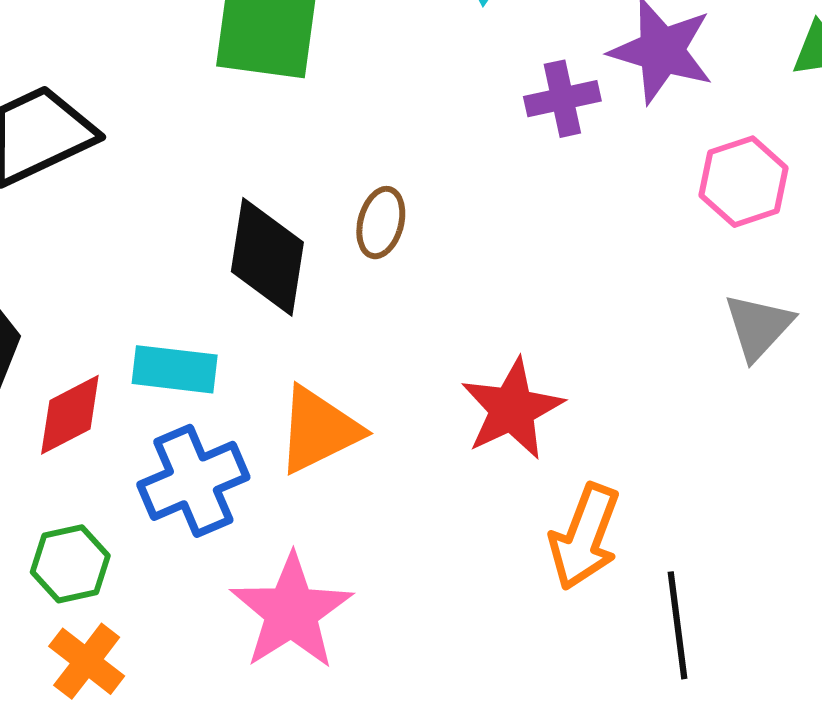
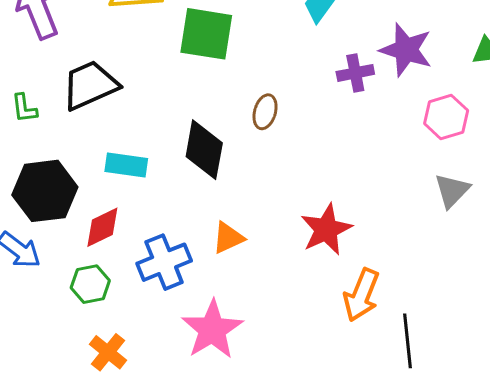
brown ellipse: (381, 223) -> (265, 112), moved
cyan rectangle: (175, 369) -> (126, 165), moved
orange triangle: (319, 430) -> (228, 238), size x0.7
green hexagon: (70, 564) -> (90, 284), moved

